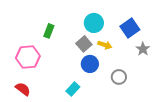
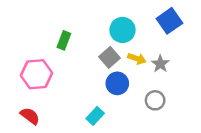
blue square: (130, 28) -> (169, 21), moved
gray star: (143, 49) -> (160, 64), moved

